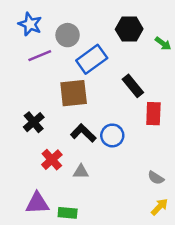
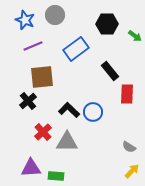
gray circle: (68, 35) -> (55, 15), moved
brown square: (74, 93) -> (42, 77), moved
gray triangle: (81, 172) -> (67, 142), size x1.6

